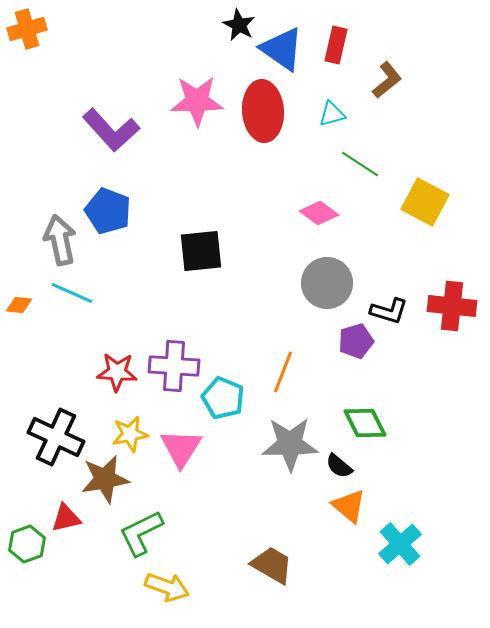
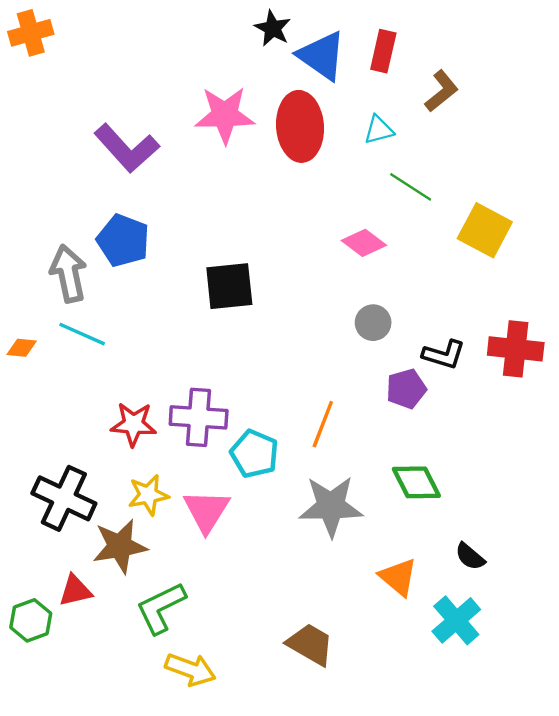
gray circle: (327, 283) -> (373, 323), size x0.6
black semicircle: (339, 466) -> (470, 556), moved

